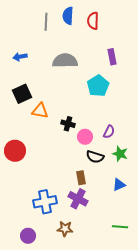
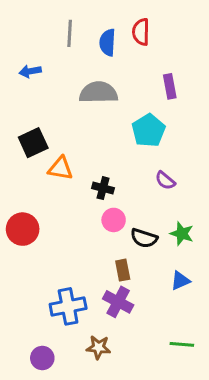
blue semicircle: (68, 16) -> (108, 42), moved
blue arrow: (20, 57) -> (30, 71), moved
purple semicircle: (109, 132) -> (165, 181), moved, turned 104
pink circle: (85, 137) -> (114, 220), moved

